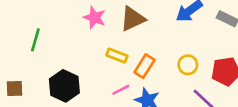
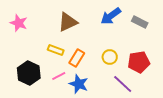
pink star: (95, 18) -> (19, 23), moved
black hexagon: (64, 86) -> (29, 73), moved

